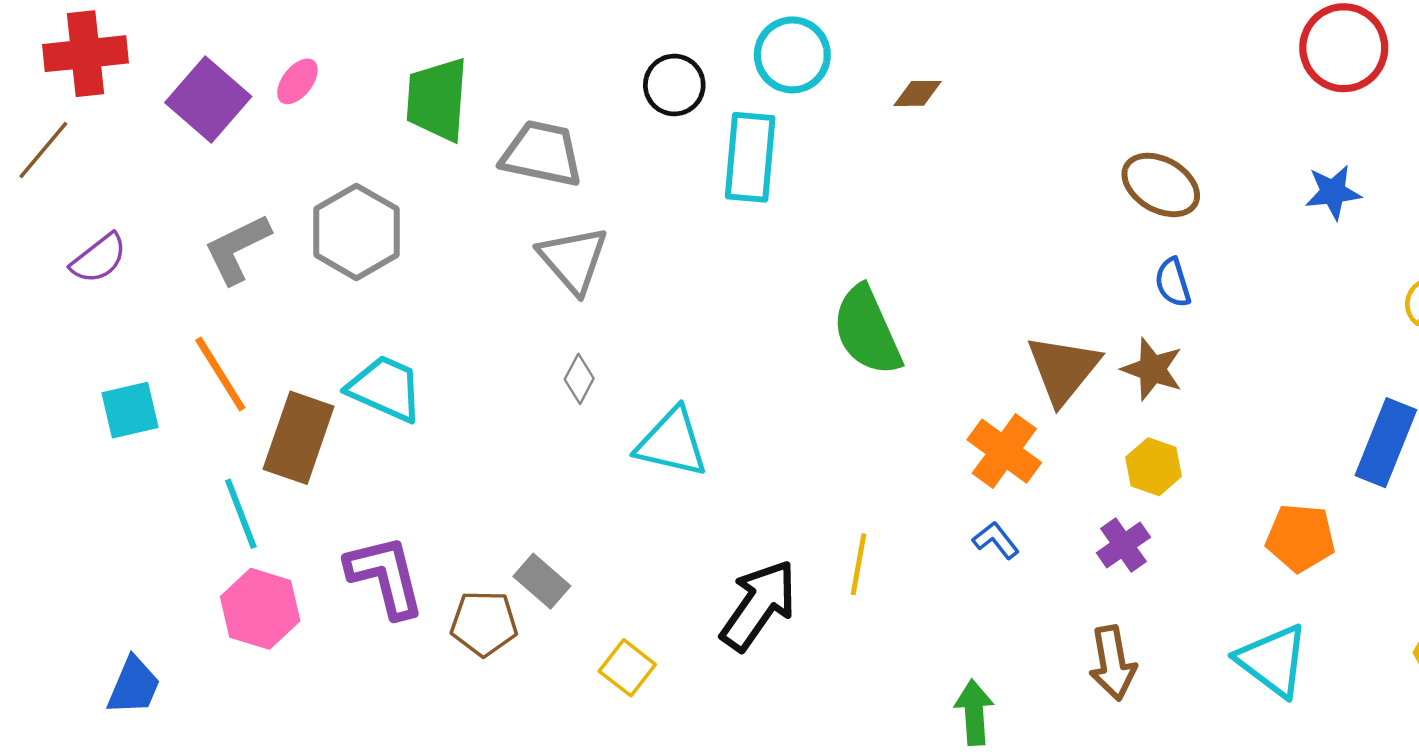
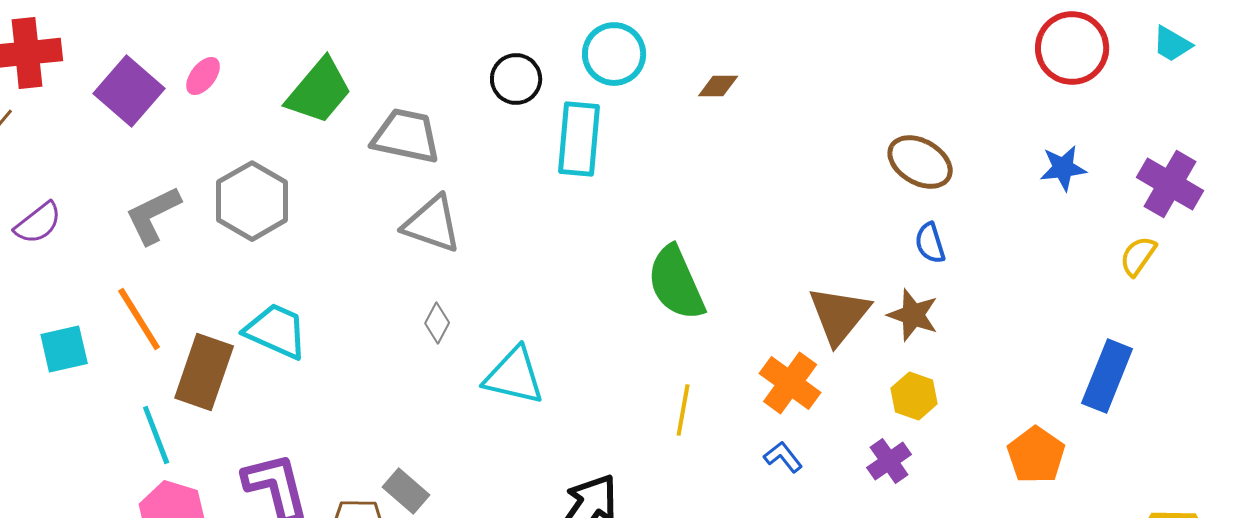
green trapezoid: (437, 99) -> (319, 91), turned -144
gray triangle: (573, 260) -> (432, 224), turned -30
orange pentagon: (1300, 538) -> (1036, 455), turned 30
yellow line: (859, 564) -> (683, 410), moved

